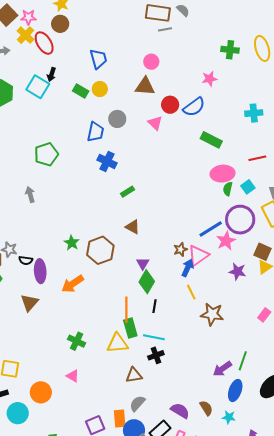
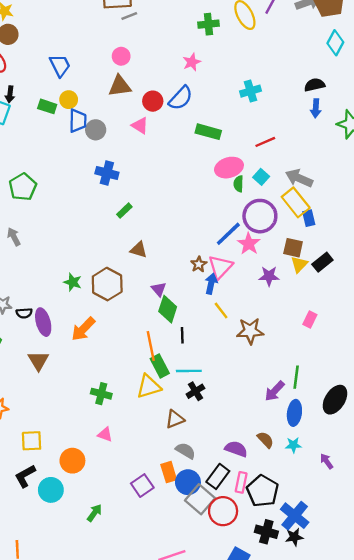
blue trapezoid: (96, 132) -> (78, 121), moved
blue cross: (107, 161) -> (107, 173), moved
gray semicircle: (137, 403) -> (186, 451), turned 90

